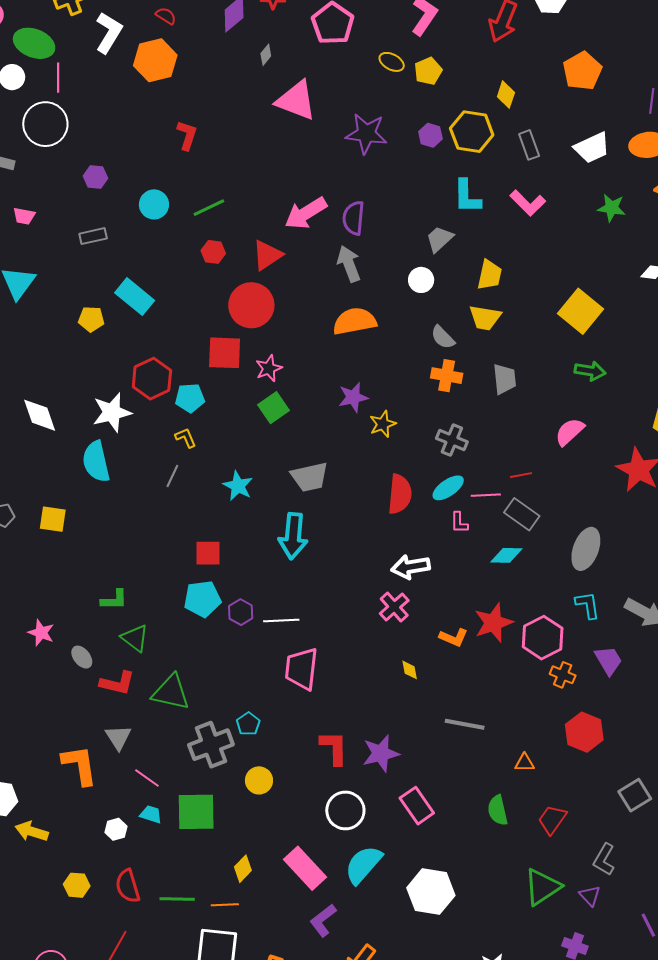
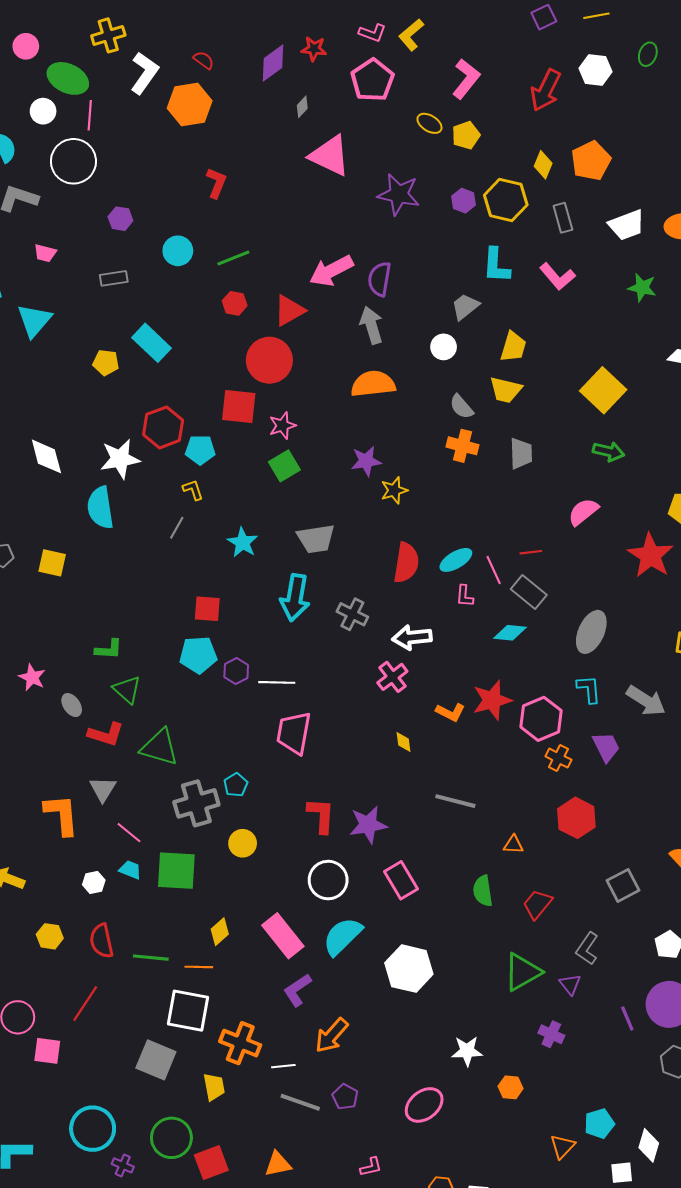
orange pentagon: (582, 71) -> (591, 161), moved
gray cross: (452, 440) -> (352, 614), moved
pink line: (486, 495) -> (494, 570), turned 64

